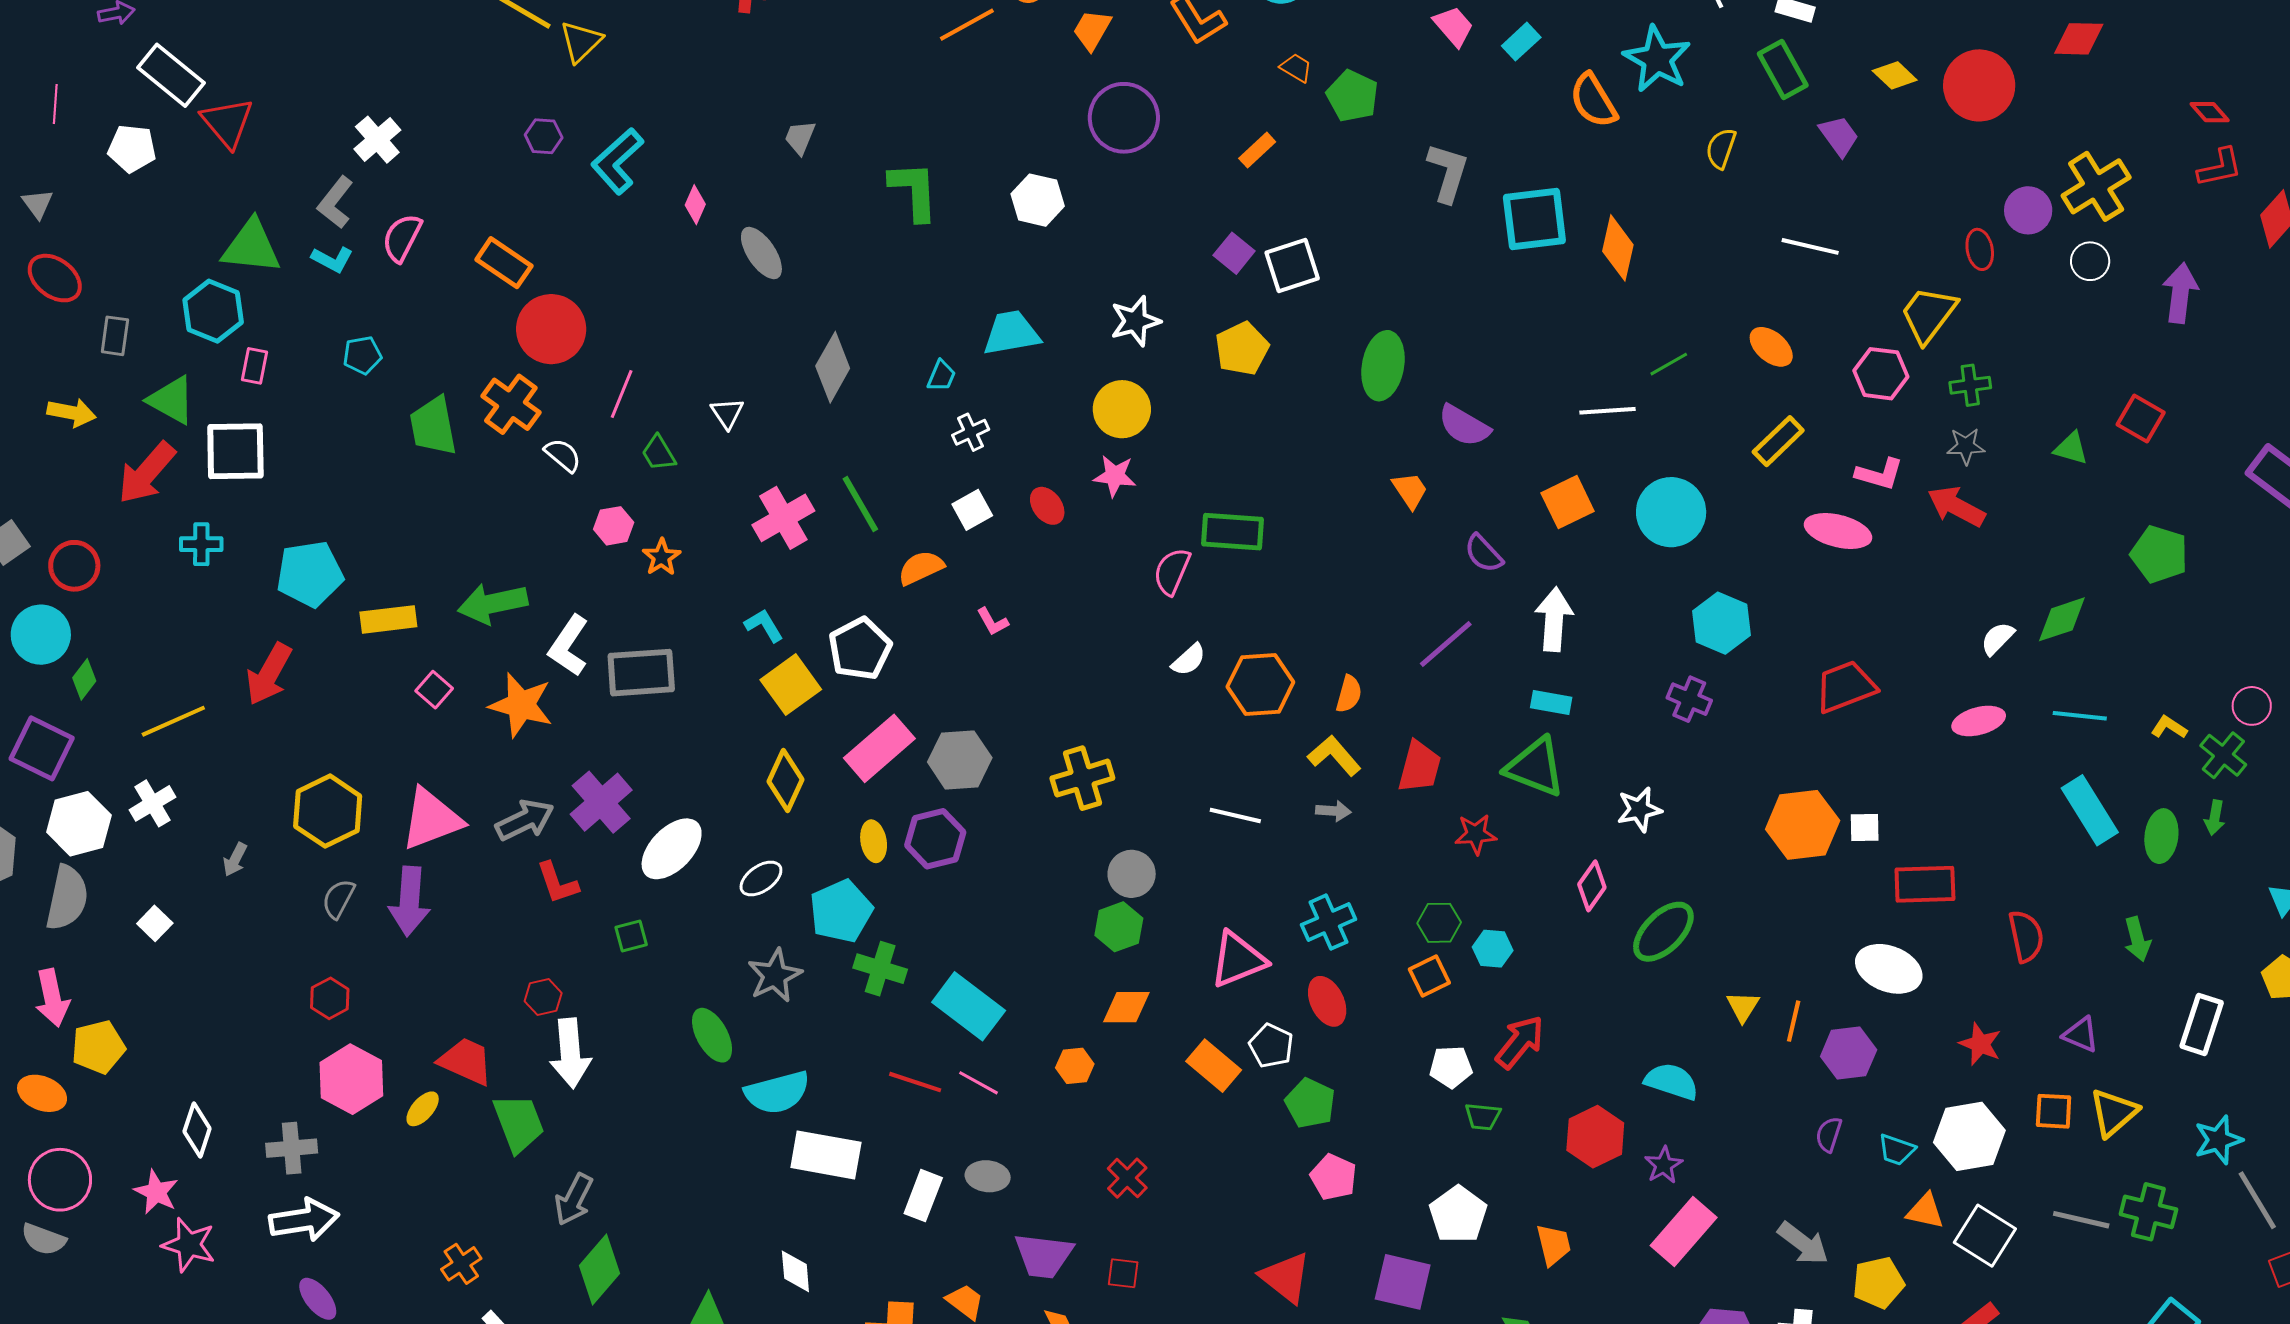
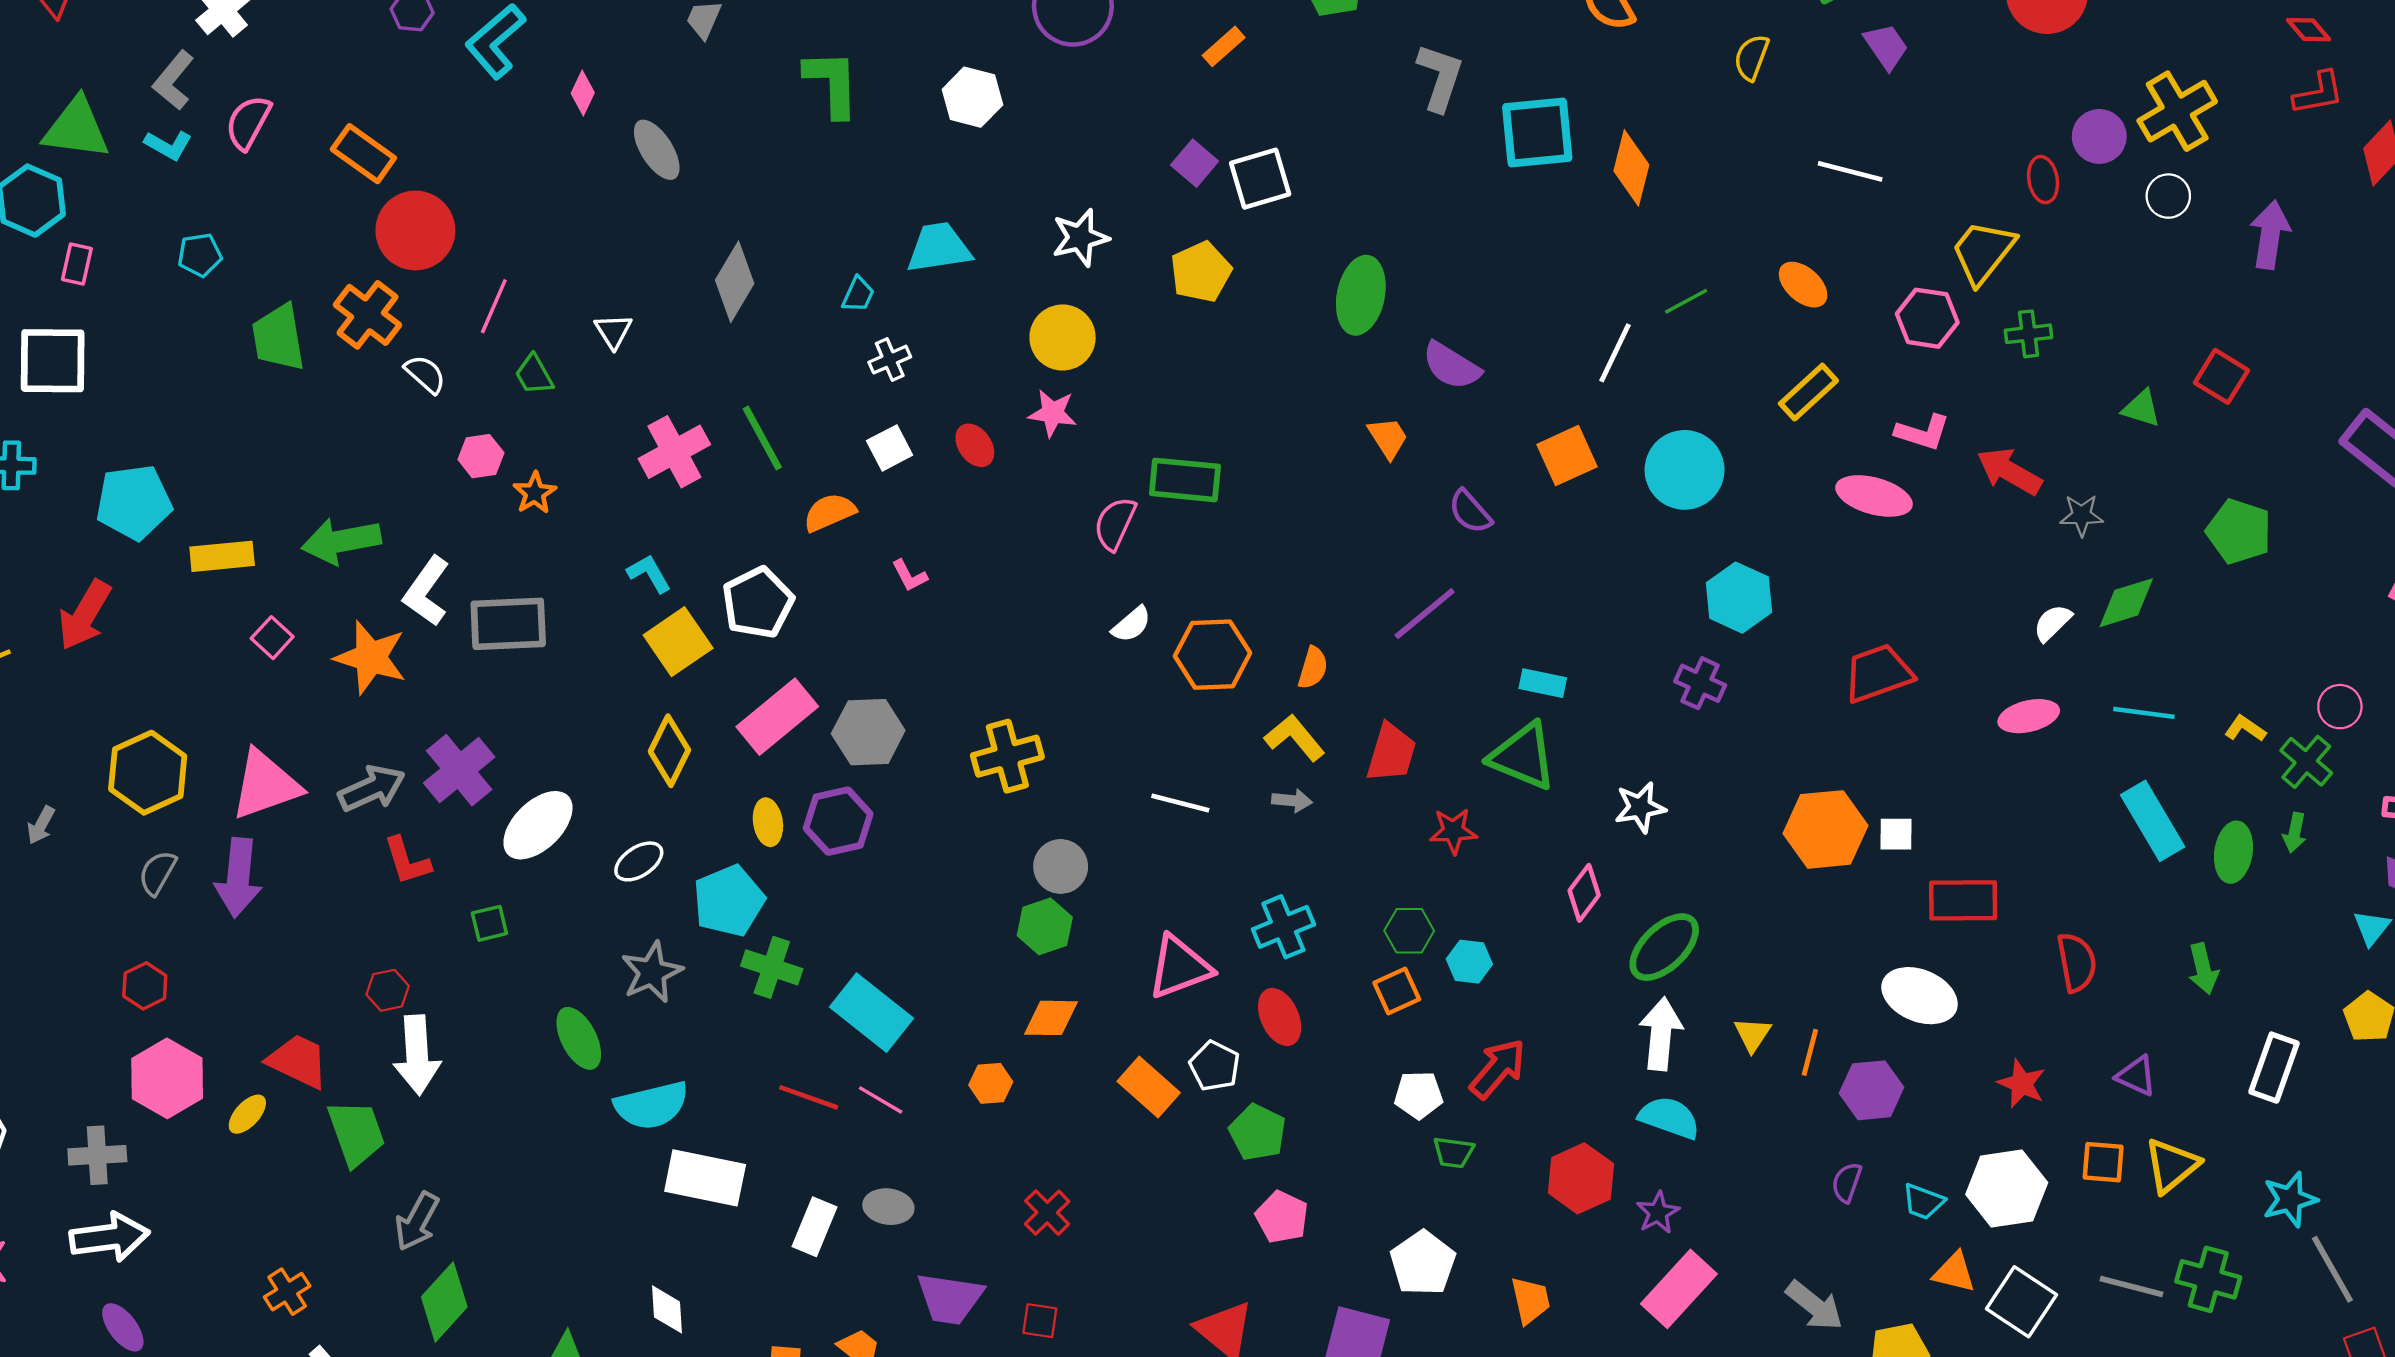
white line: (1607, 411) -> (1615, 353), turned -62
gray star: (1966, 446) -> (2082, 515), moved
white arrow: (1554, 619) -> (1661, 1034), moved

